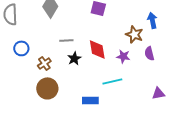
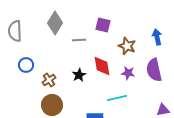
brown star: (134, 34) -> (127, 46), moved
gray line: (66, 40) -> (79, 40), moved
purple semicircle: (149, 53) -> (154, 70), size x1.6

